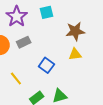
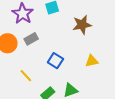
yellow triangle: (75, 54) -> (92, 61), moved

